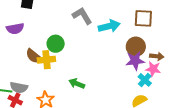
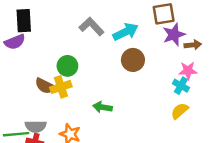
purple semicircle: (15, 29) -> (15, 42), moved
brown circle: (136, 47) -> (133, 60), moved
brown arrow: (157, 56) -> (193, 45), moved
purple star: (135, 61) -> (174, 35), moved

